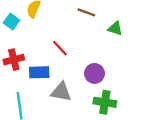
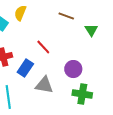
green triangle: (115, 29) -> (91, 30), turned 40
blue rectangle: (39, 72) -> (25, 68), turned -54

